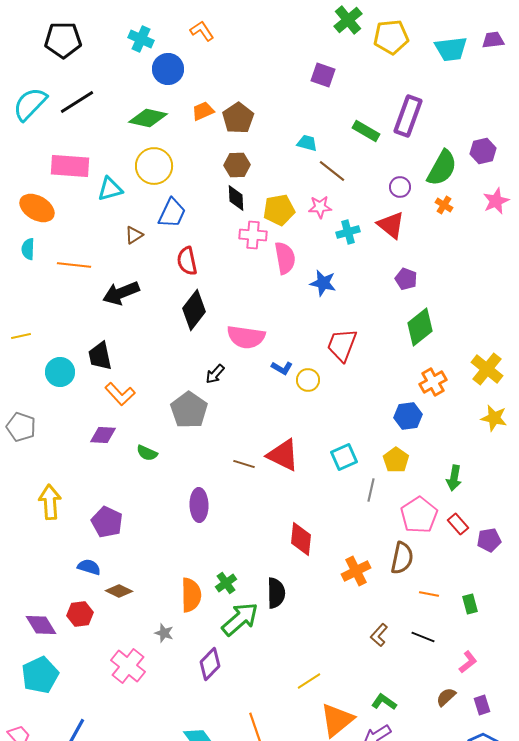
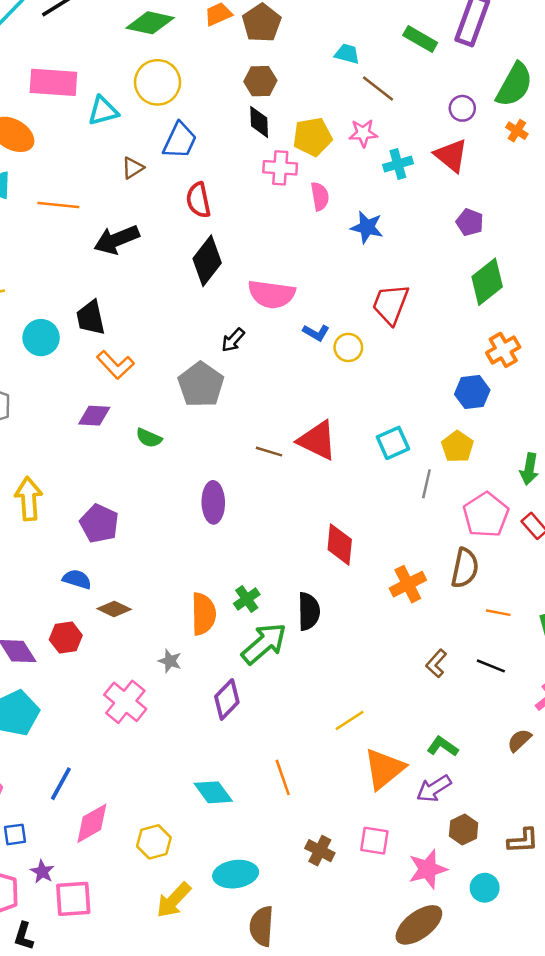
pink semicircle: (285, 258) -> (320, 196), size x0.7

